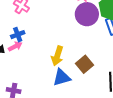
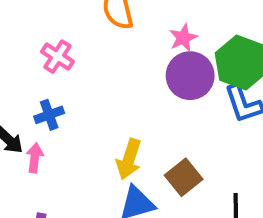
pink arrow: (15, 46) -> (35, 158), moved, turned -56

